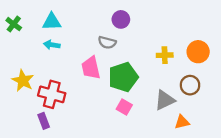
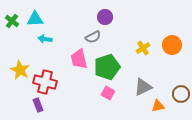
cyan triangle: (52, 22) -> (35, 19), moved
gray semicircle: (107, 42) -> (93, 37), turned -42
yellow cross: (165, 55) -> (143, 48), turned -32
brown circle: (190, 85) -> (181, 94), moved

